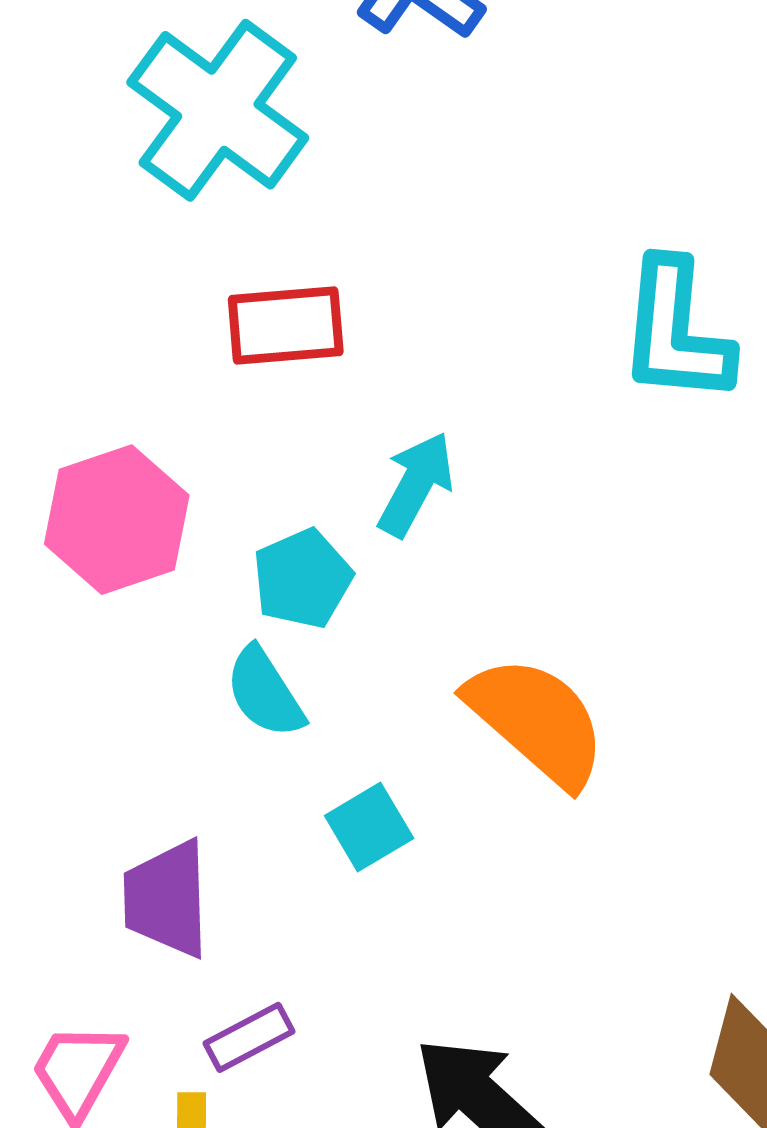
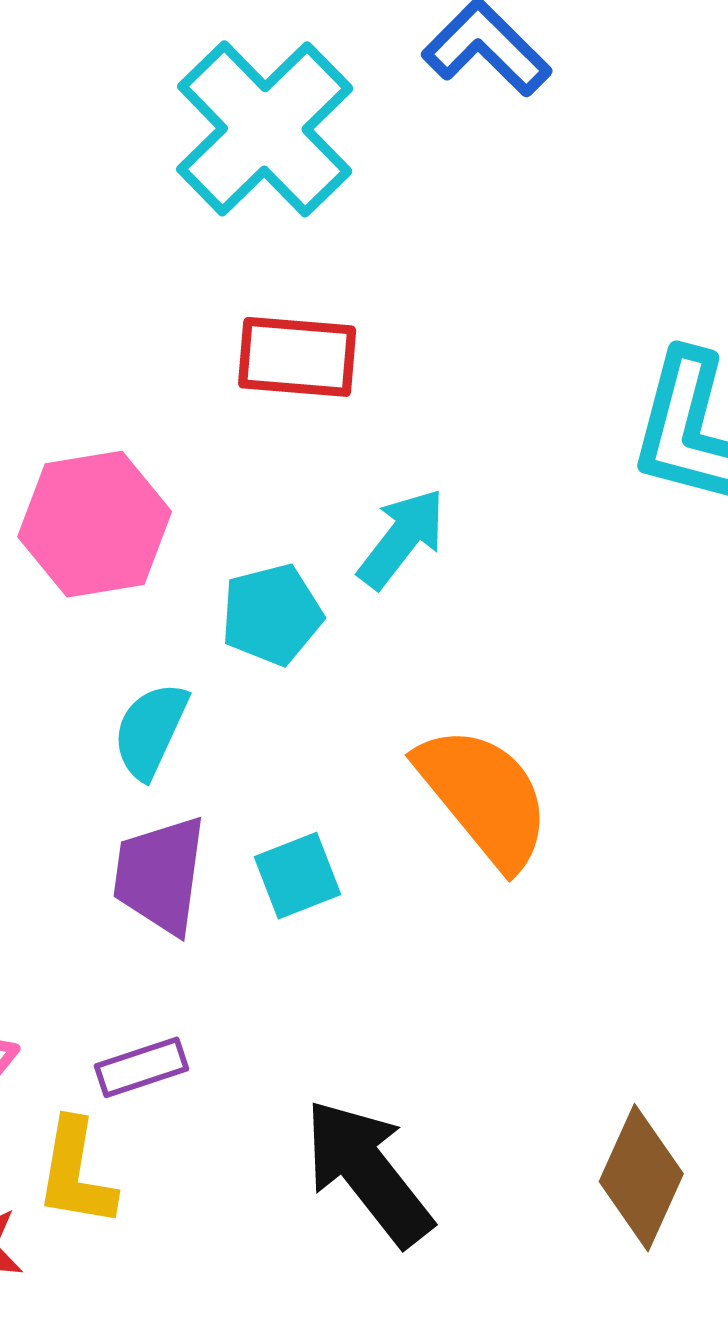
cyan semicircle: (265, 692) -> (150, 730), moved, turned 48
purple trapezoid: (167, 899) -> (160, 875), moved

